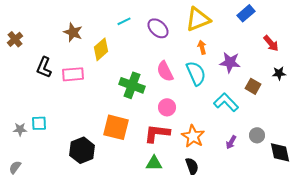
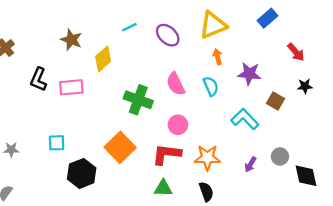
cyan semicircle: (196, 73) -> (211, 86), size x0.7
cyan square: (39, 123) -> (57, 143), moved
orange square: (116, 127) -> (120, 147), turned 32
orange star: (193, 136) -> (207, 158), turned -30

